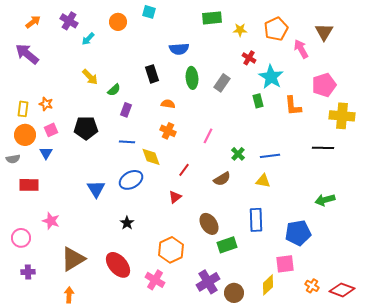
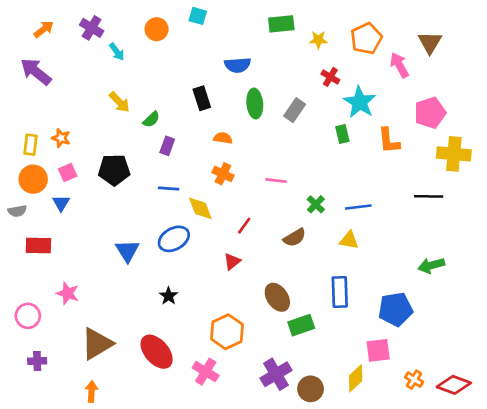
cyan arrow: (88, 39) -> (117, 52), turned -80
pink line: (208, 136) -> (276, 180), turned 70

